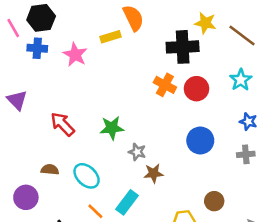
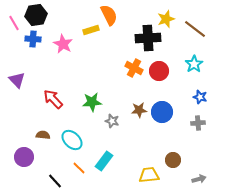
yellow star: (205, 23) -> (166, 19), turned -30
brown star: (154, 173) -> (139, 110), moved

